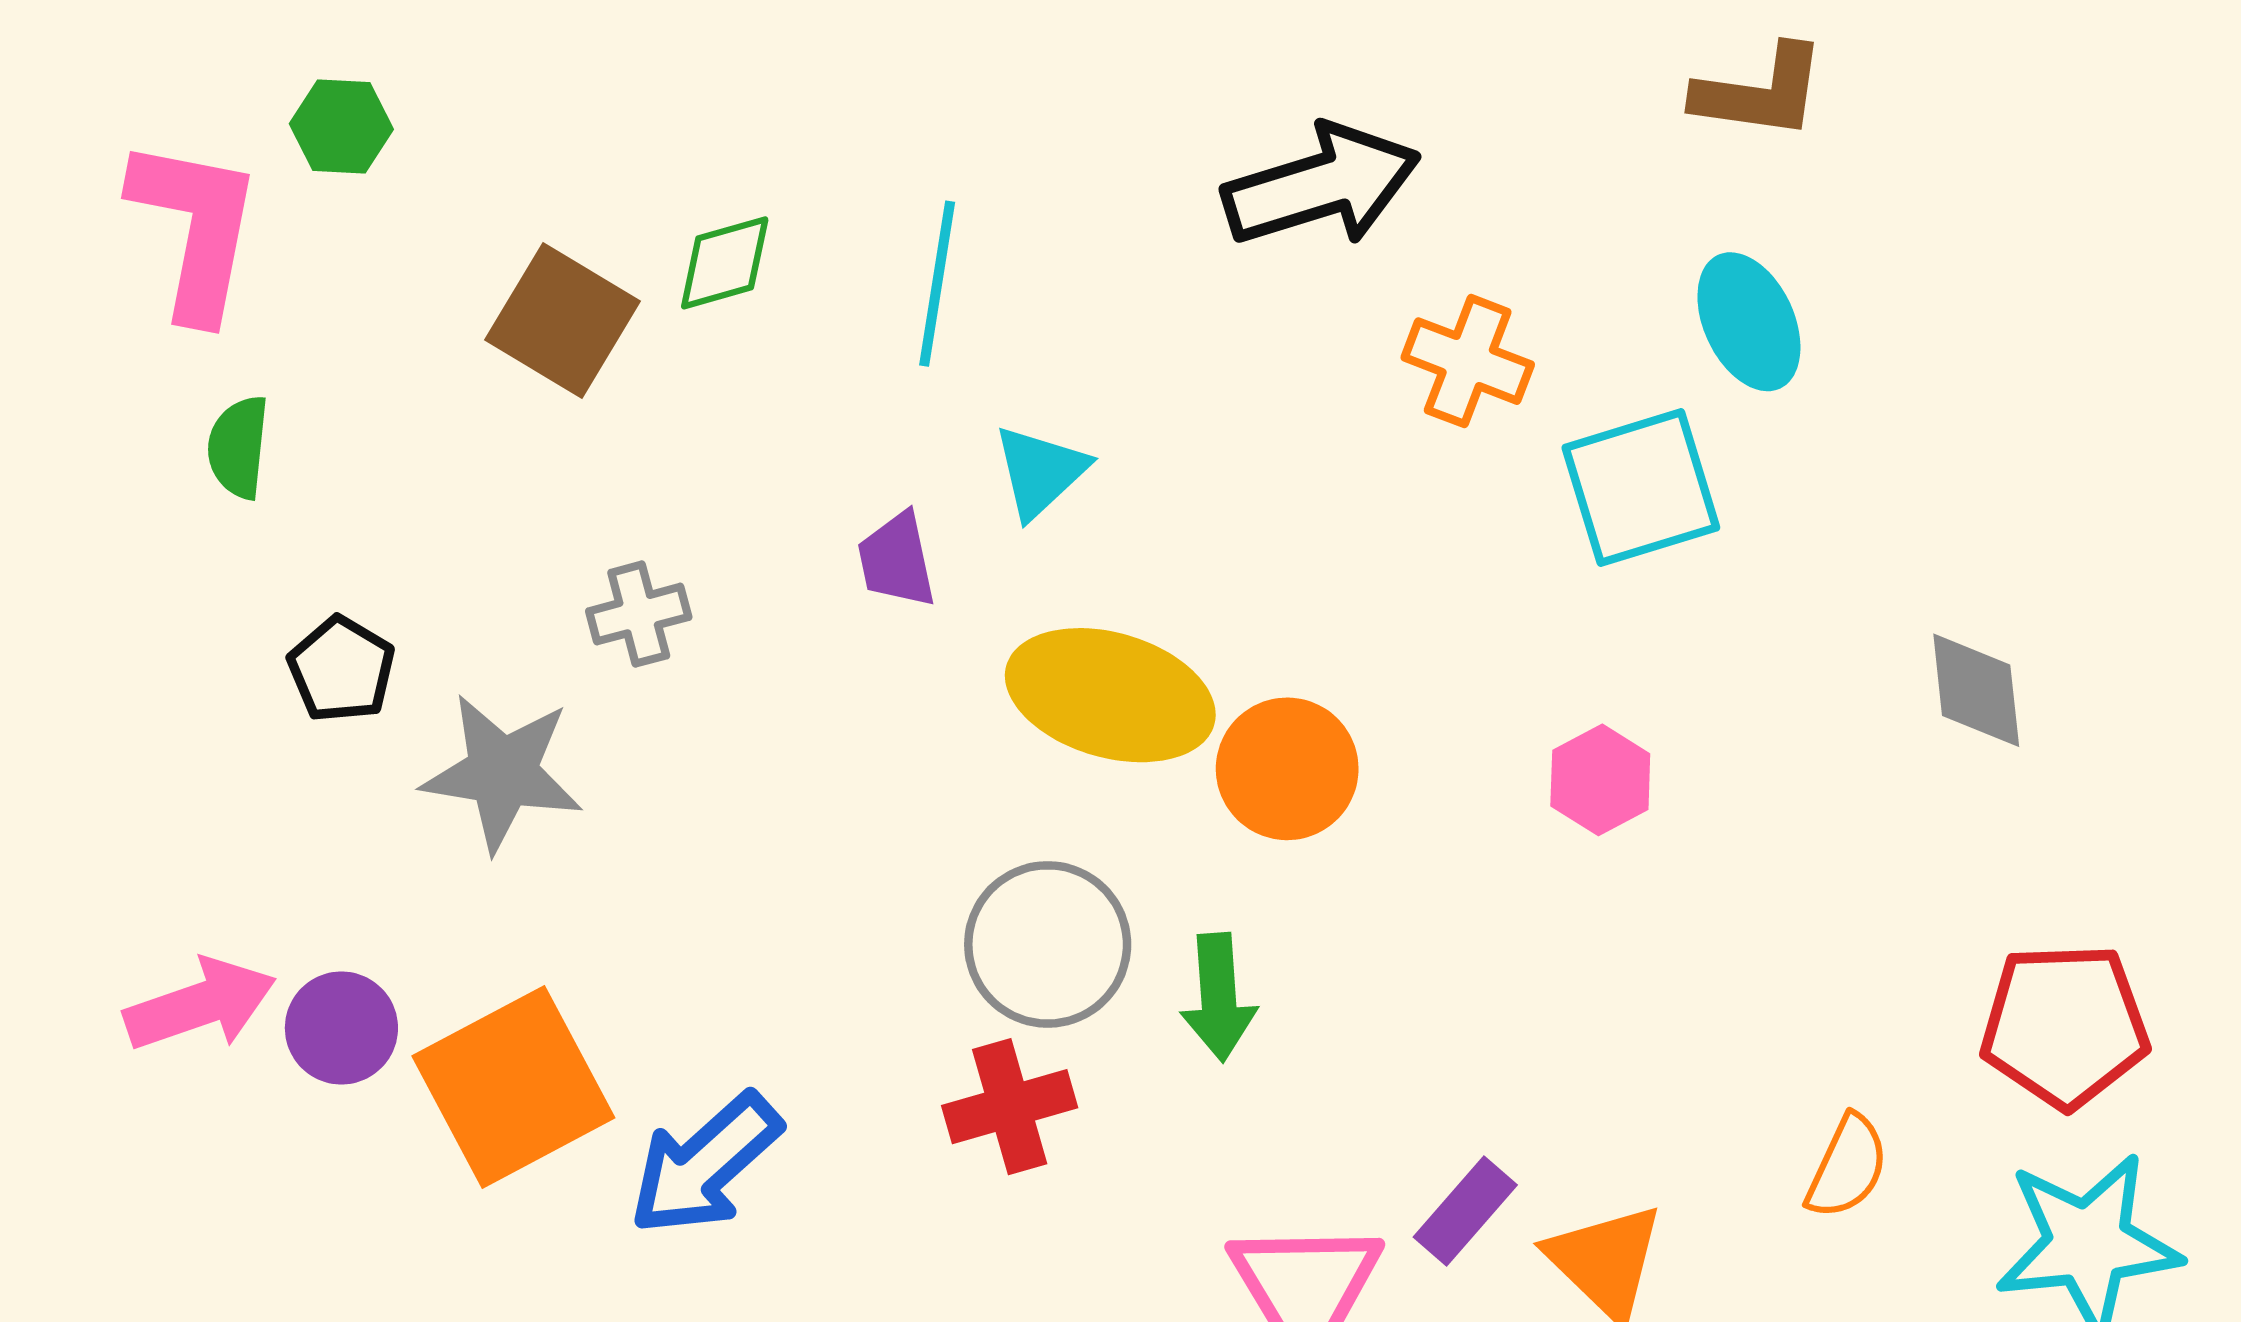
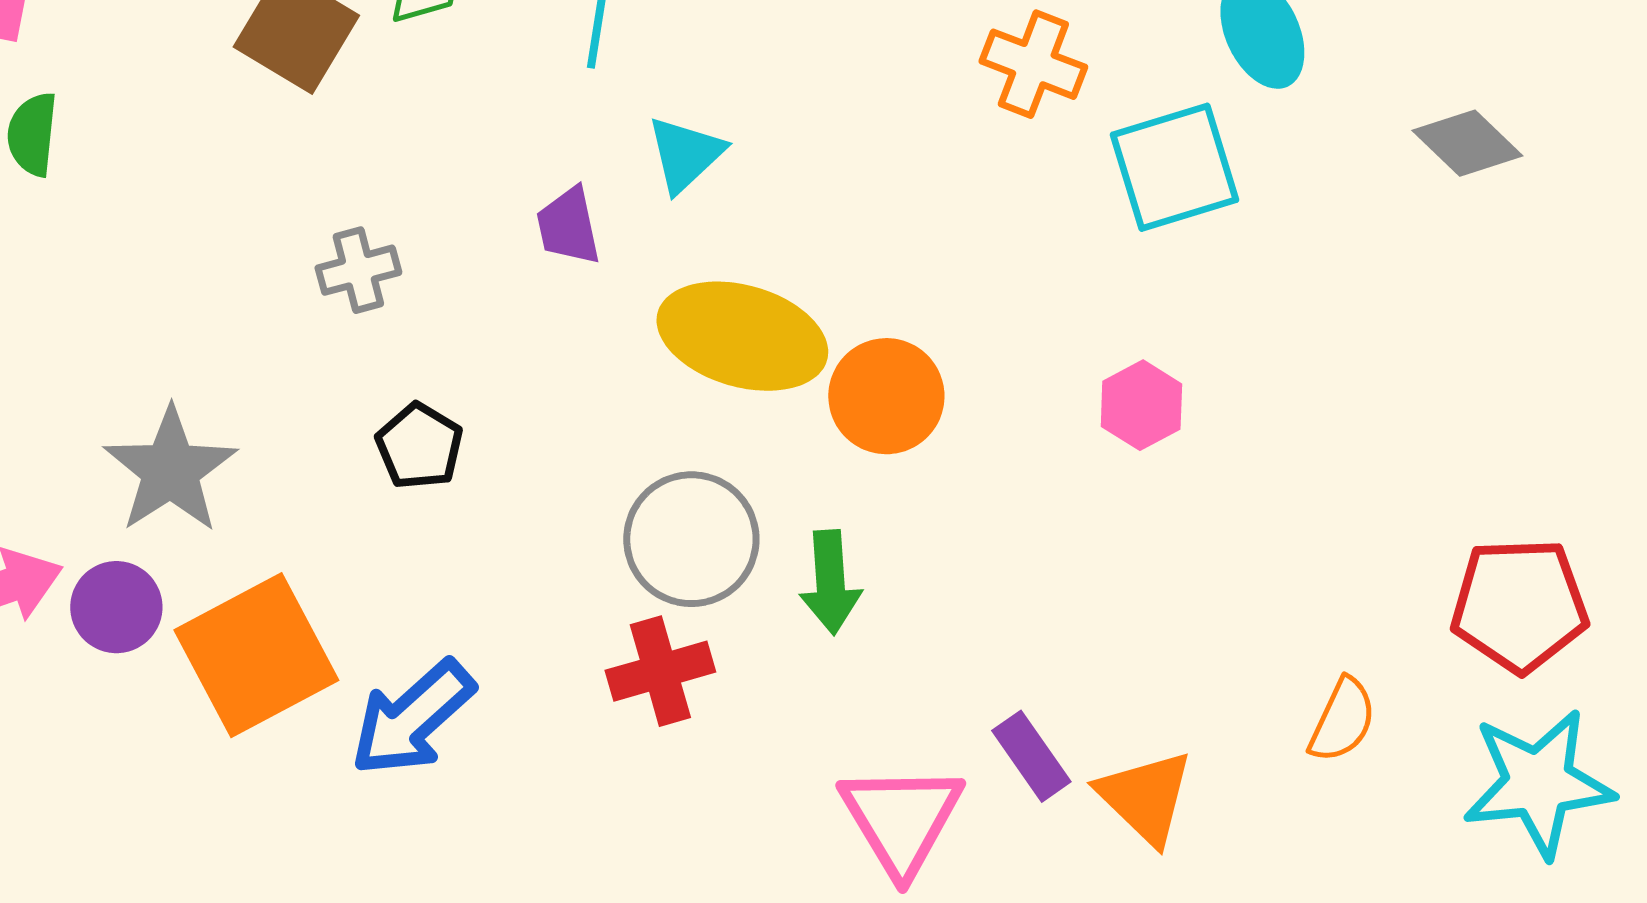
black pentagon: (341, 669) -> (419, 446), moved
gray diamond: (1976, 690) -> (1467, 143), moved, turned -40
gray star: (502, 773) -> (170, 470), moved, turned 30
purple rectangle: (1465, 1211) -> (1031, 756), turned -76

